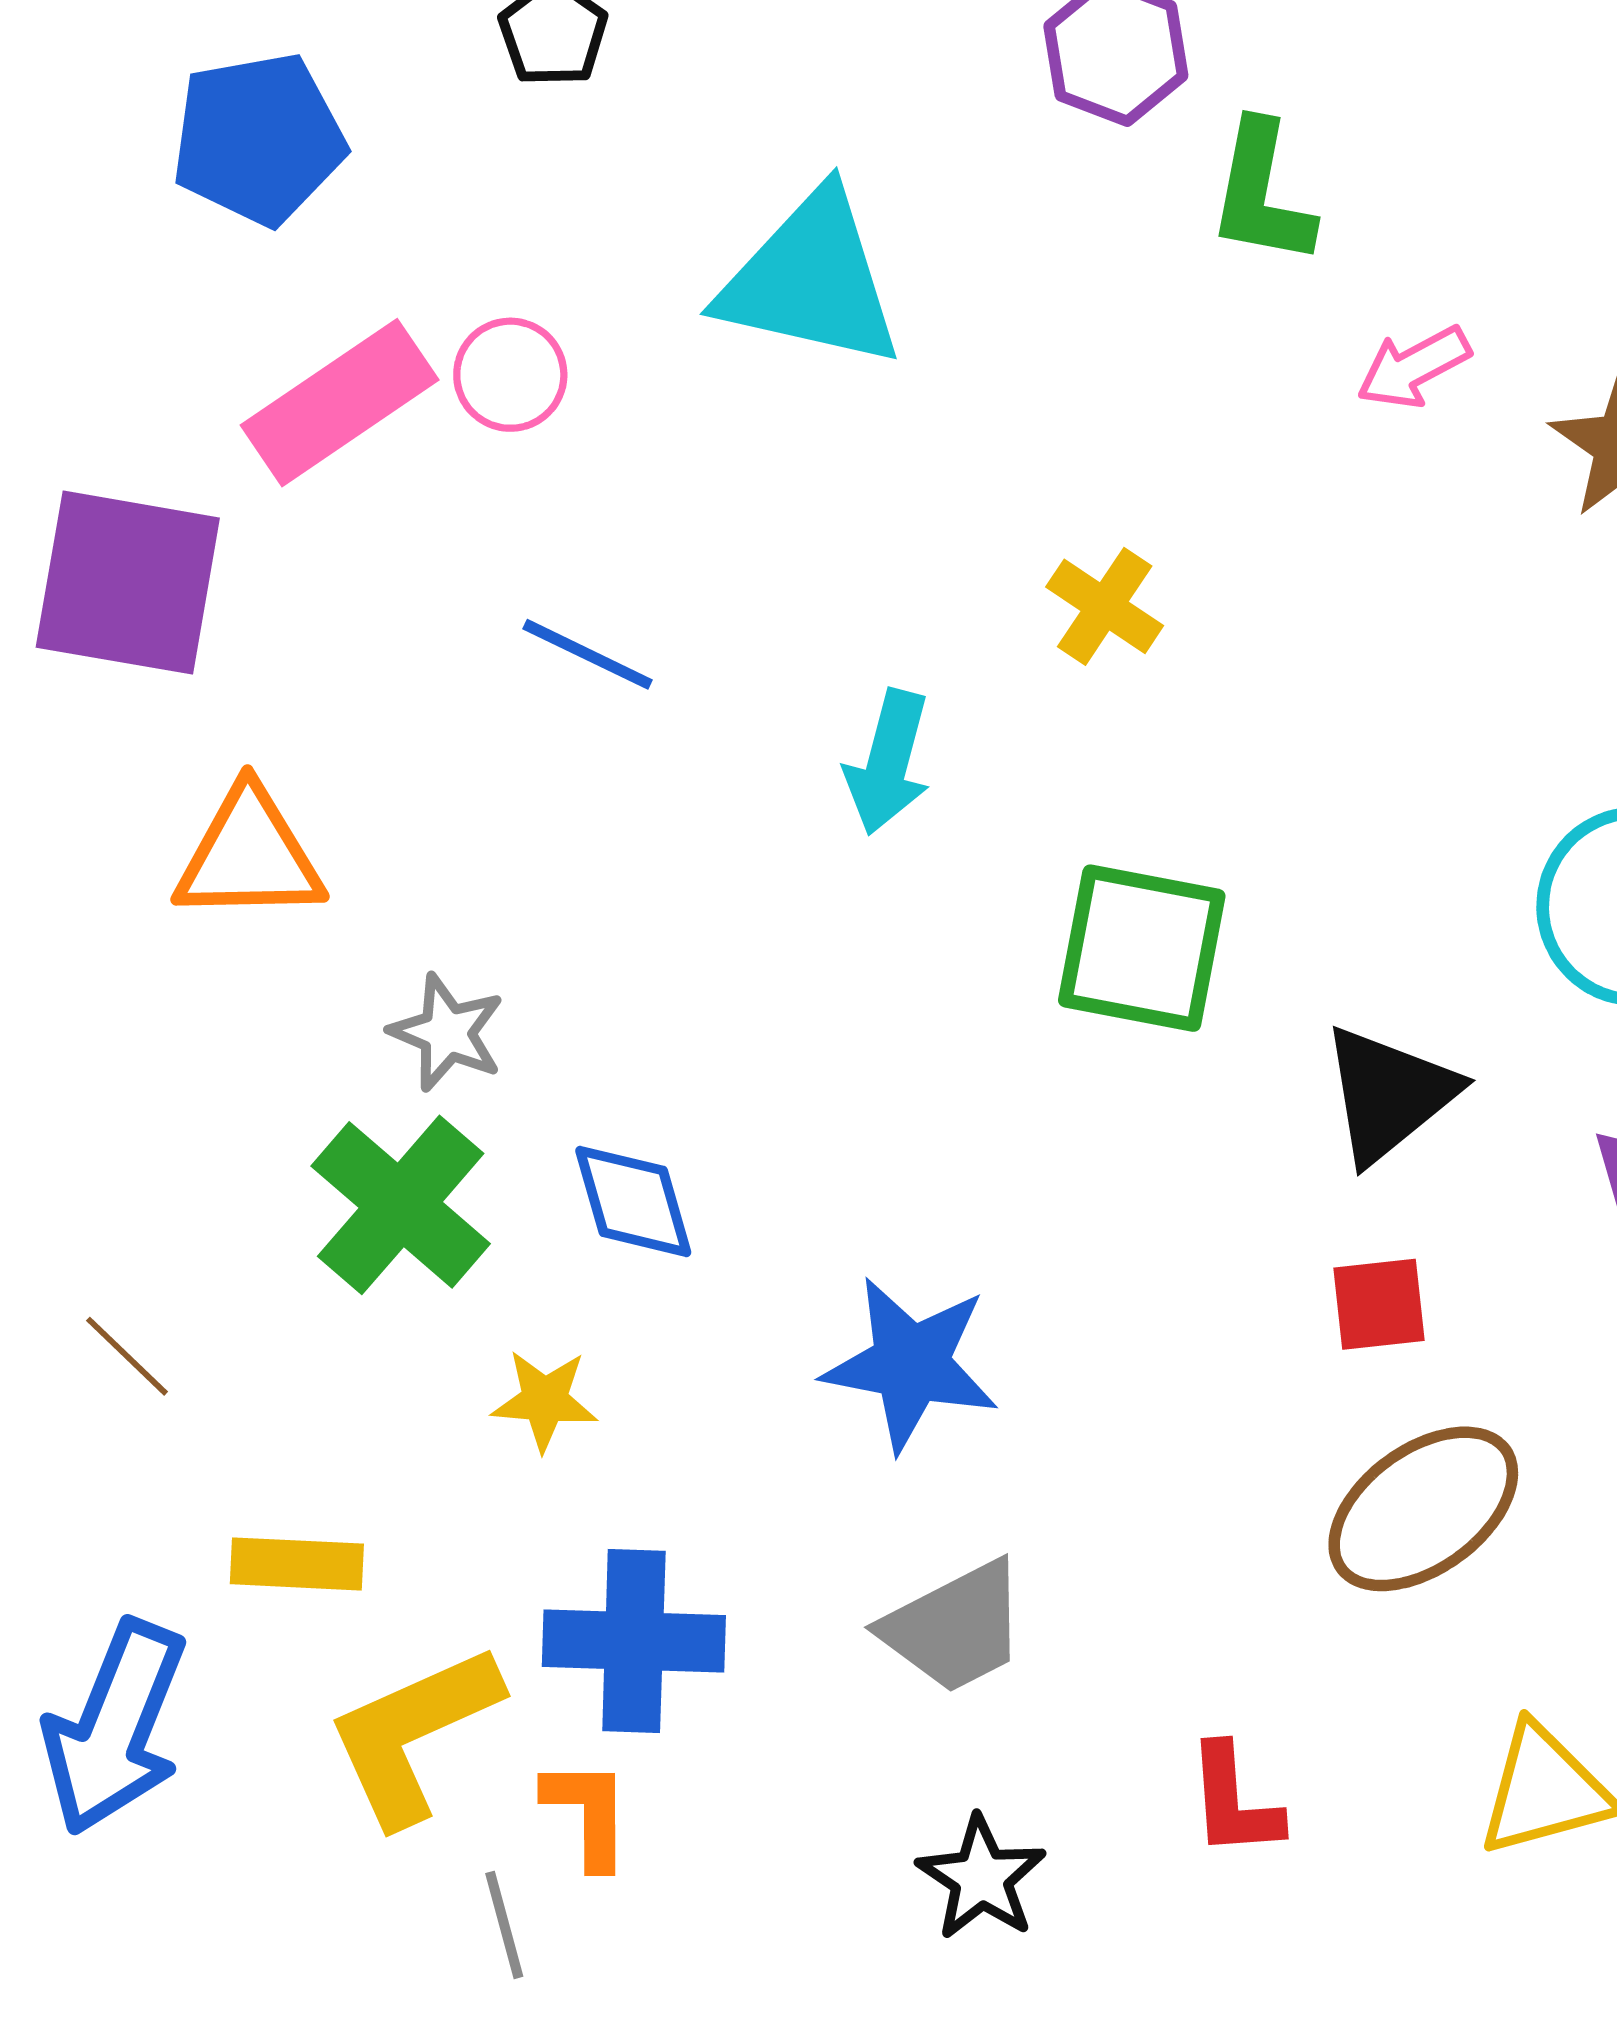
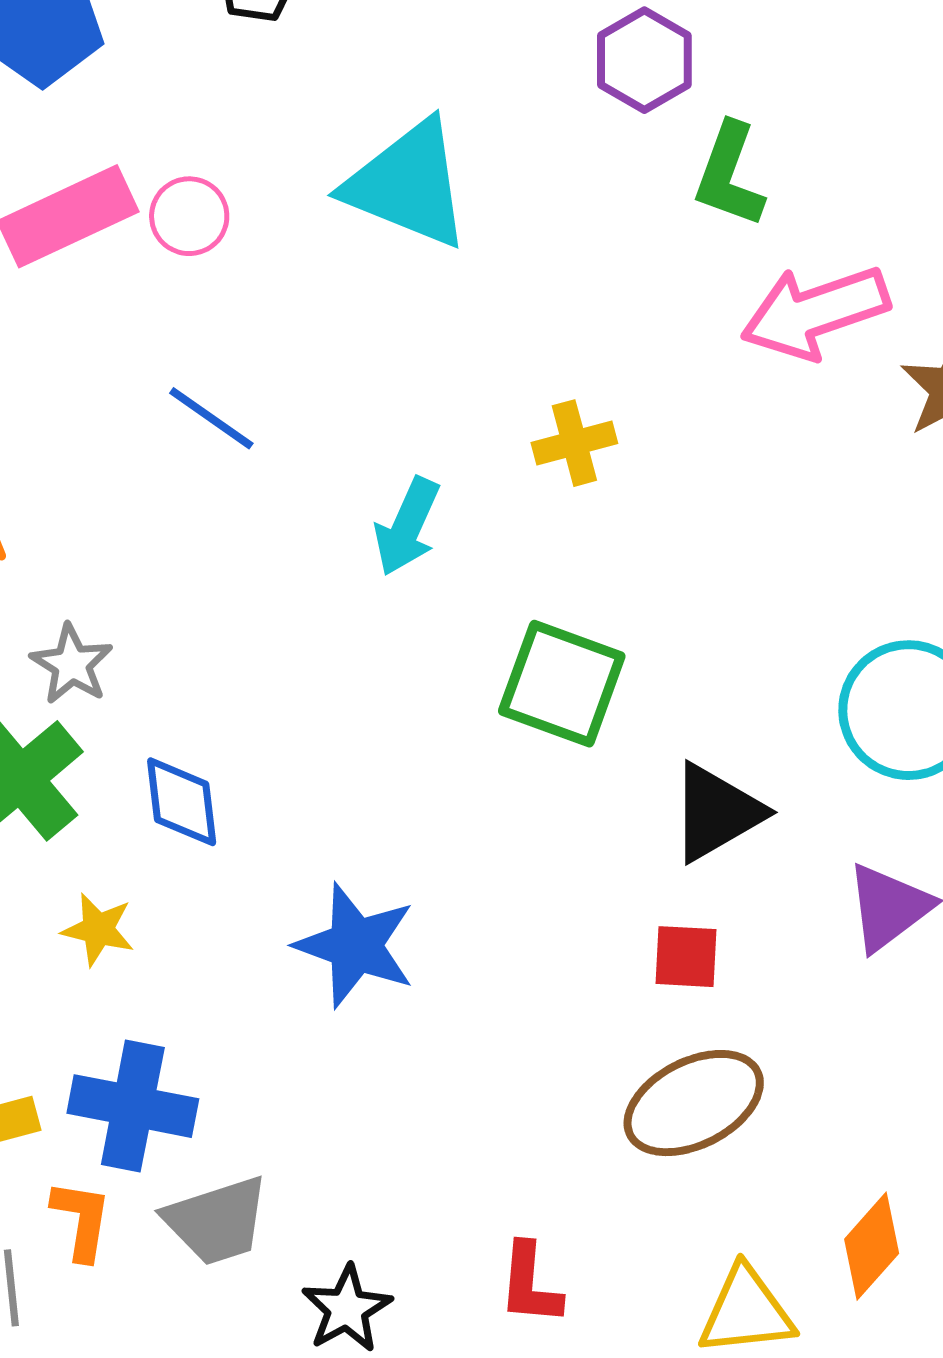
pink arrow: (1414, 367) -> (815, 312), size x1.8
yellow cross: (1105, 606) -> (574, 443), turned 32
gray trapezoid: (955, 1627) -> (217, 1221), moved

